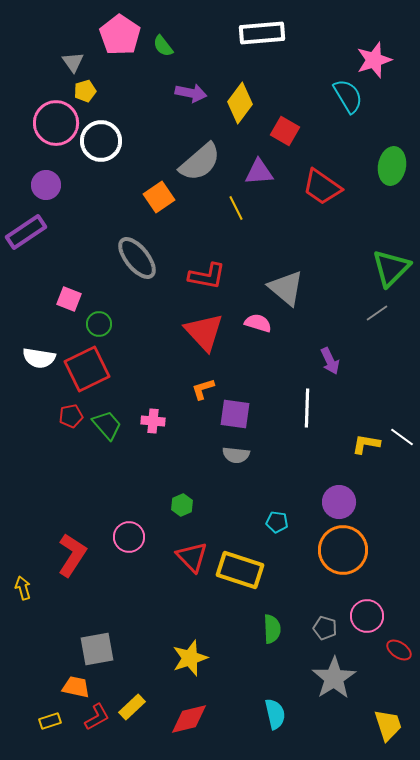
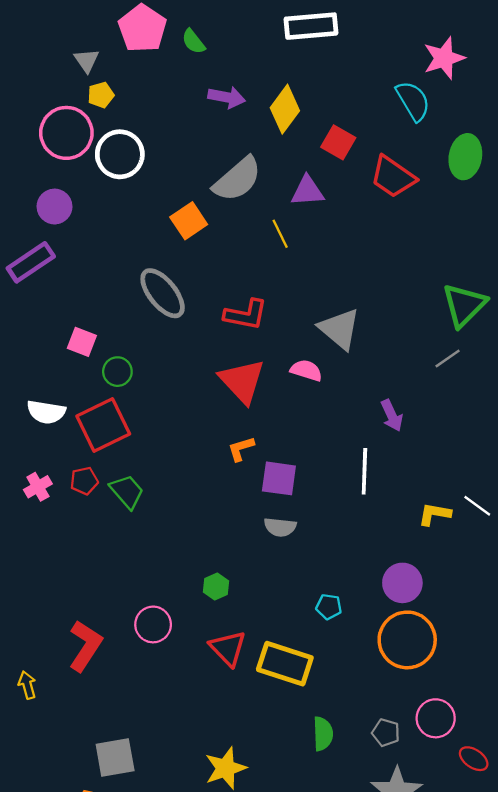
green ellipse: (392, 166) -> (465, 157), moved
red trapezoid: (322, 187) -> (393, 177), moved
pink cross: (153, 421) -> (38, 487), moved, turned -35

